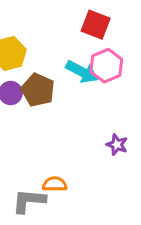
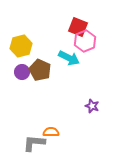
pink hexagon: (106, 66) -> (85, 41), moved

